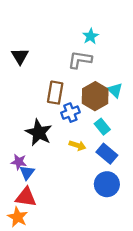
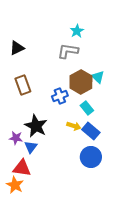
black triangle: (20, 56) -> (17, 48), turned 35
brown rectangle: (55, 93) -> (23, 85), moved, turned -30
black star: (39, 133) -> (36, 126), moved
yellow arrow: (78, 145) -> (74, 126), moved
blue triangle: (27, 172) -> (31, 147), moved

